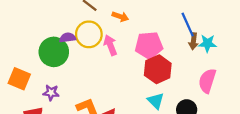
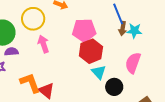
purple semicircle: (68, 38) -> (11, 52), moved
pink arrow: (110, 45) -> (43, 44), moved
cyan triangle: (156, 101) -> (99, 72), moved

